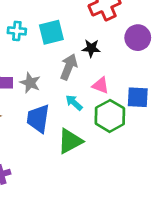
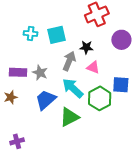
pink triangle: (101, 85) -> (93, 67), moved
cyan arrow: (74, 103) -> (73, 88), size x1.6
blue trapezoid: (38, 119) -> (46, 100), turned 40

